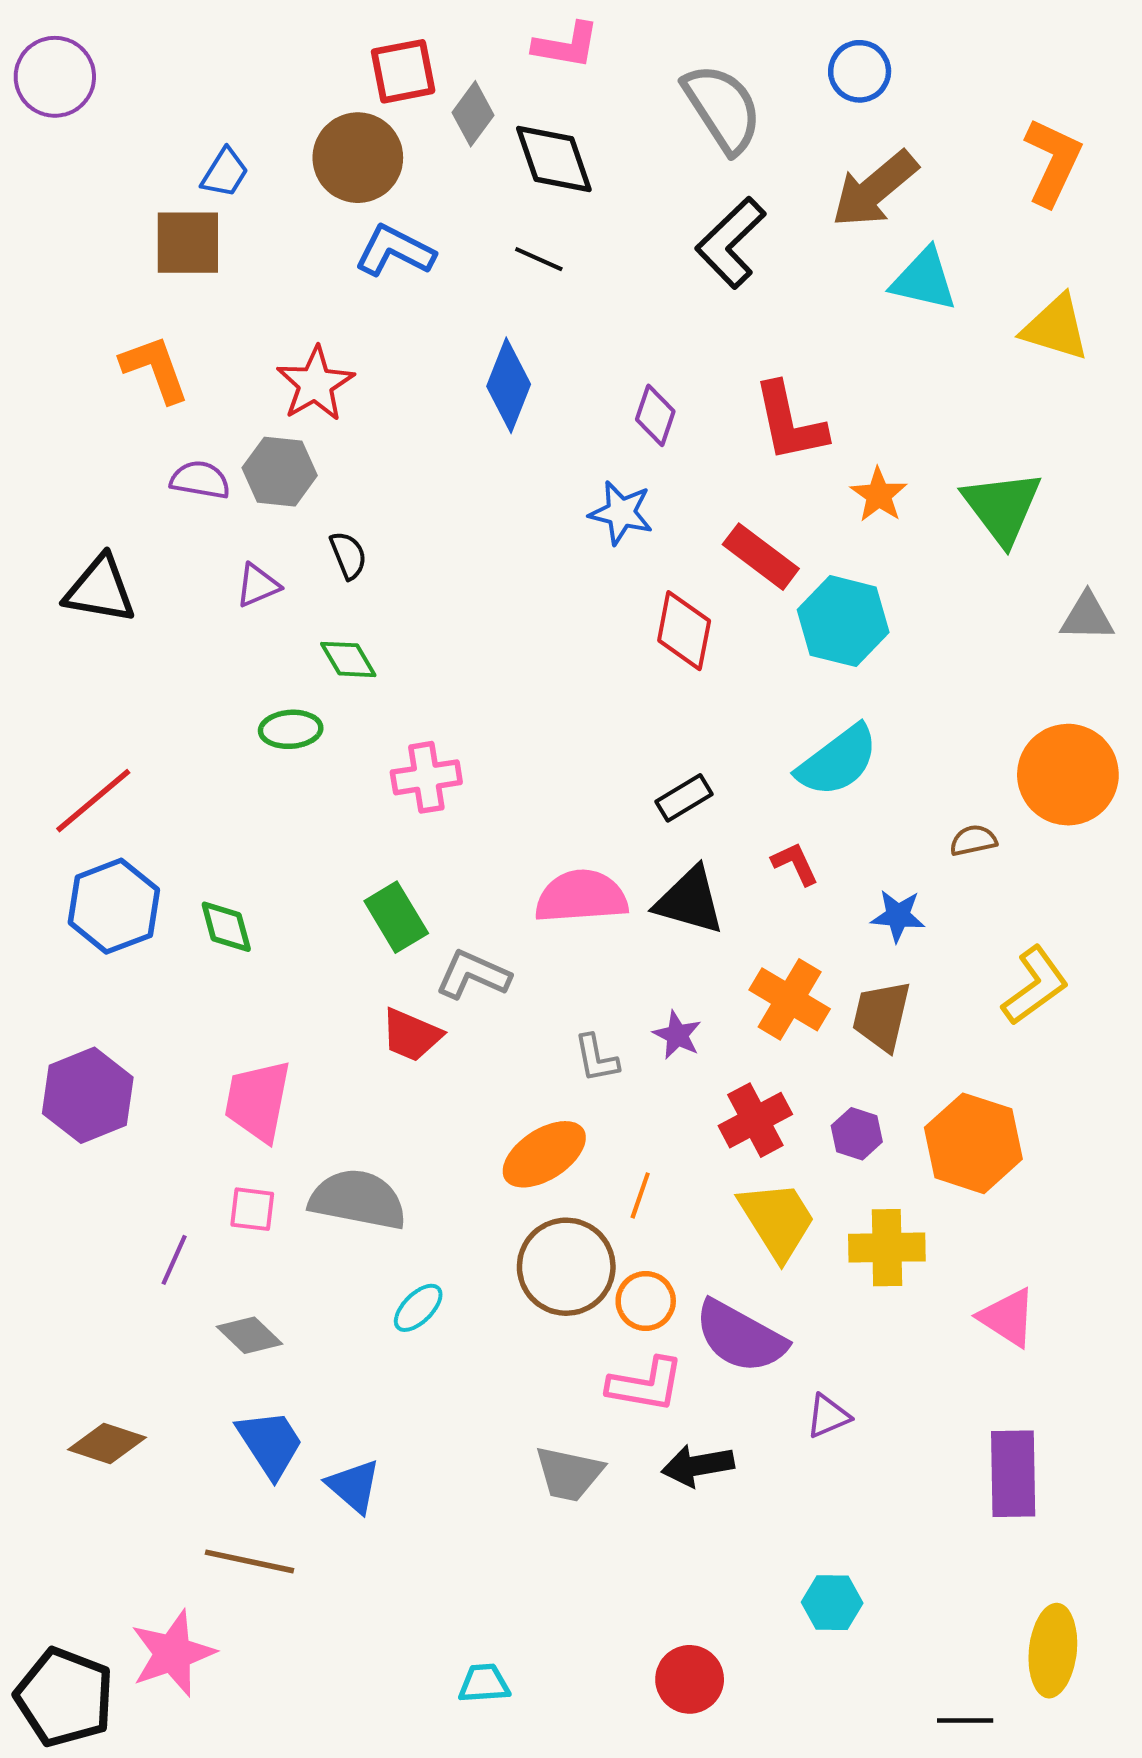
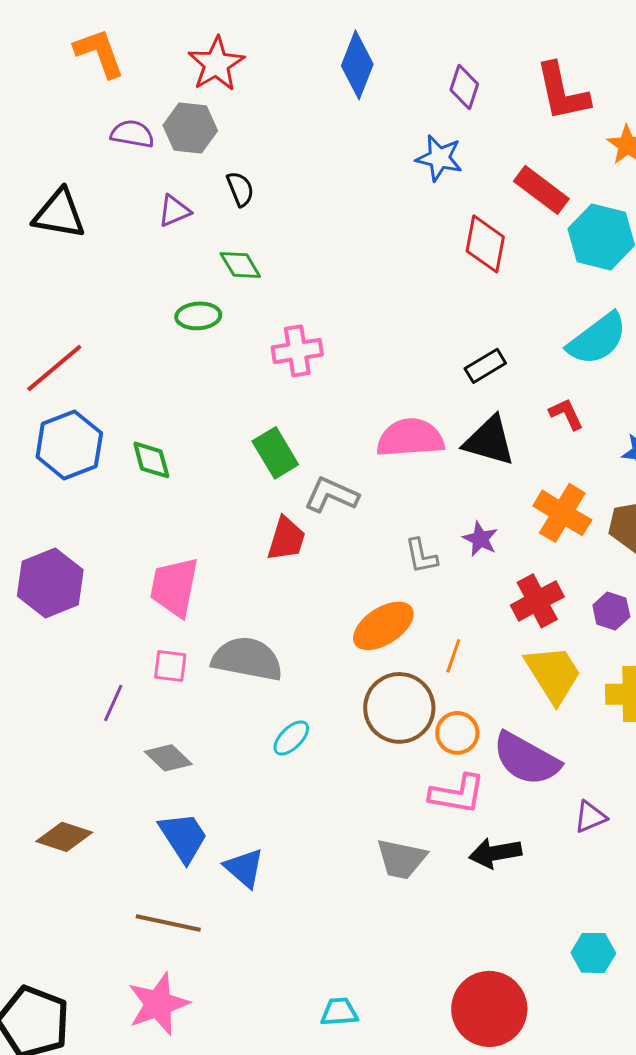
red trapezoid: (411, 1035) -> (286, 539), turned -96
pink star: (173, 1653) -> (158, 1004), moved
red circle: (690, 1679) -> (489, 1009), size x1.5

